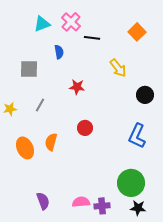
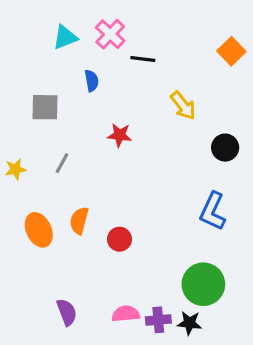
orange square: (137, 32) -> (231, 51), moved
red circle: (85, 128) -> (120, 239), moved
black star: (138, 208) -> (189, 323), moved

